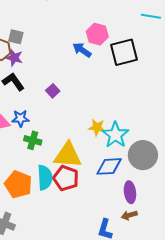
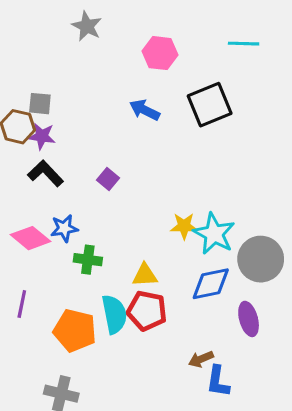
pink hexagon: (97, 34) -> (160, 53), moved
yellow triangle: (68, 155) -> (145, 275), size x0.6
brown arrow: (129, 215) -> (201, 359), moved

